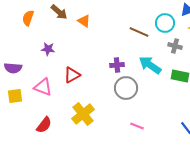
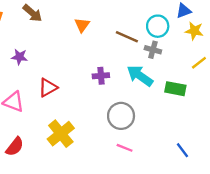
orange triangle: (84, 21) -> (82, 25), moved, turned 32
gray cross: (175, 46) -> (153, 50), moved
gray circle: (126, 88) -> (121, 116), moved

